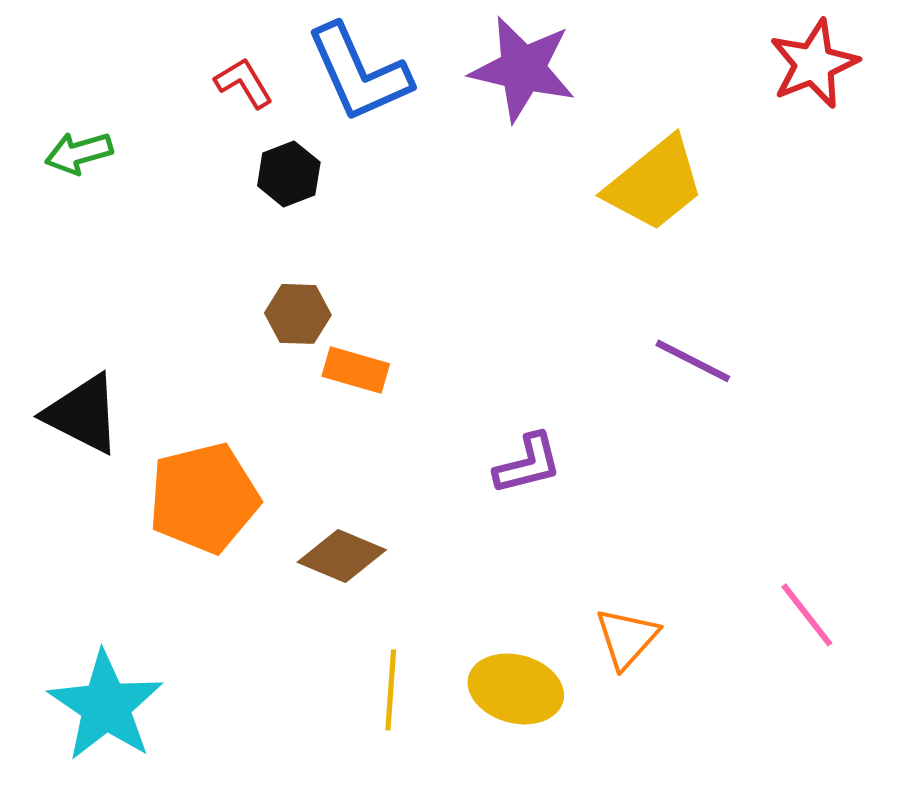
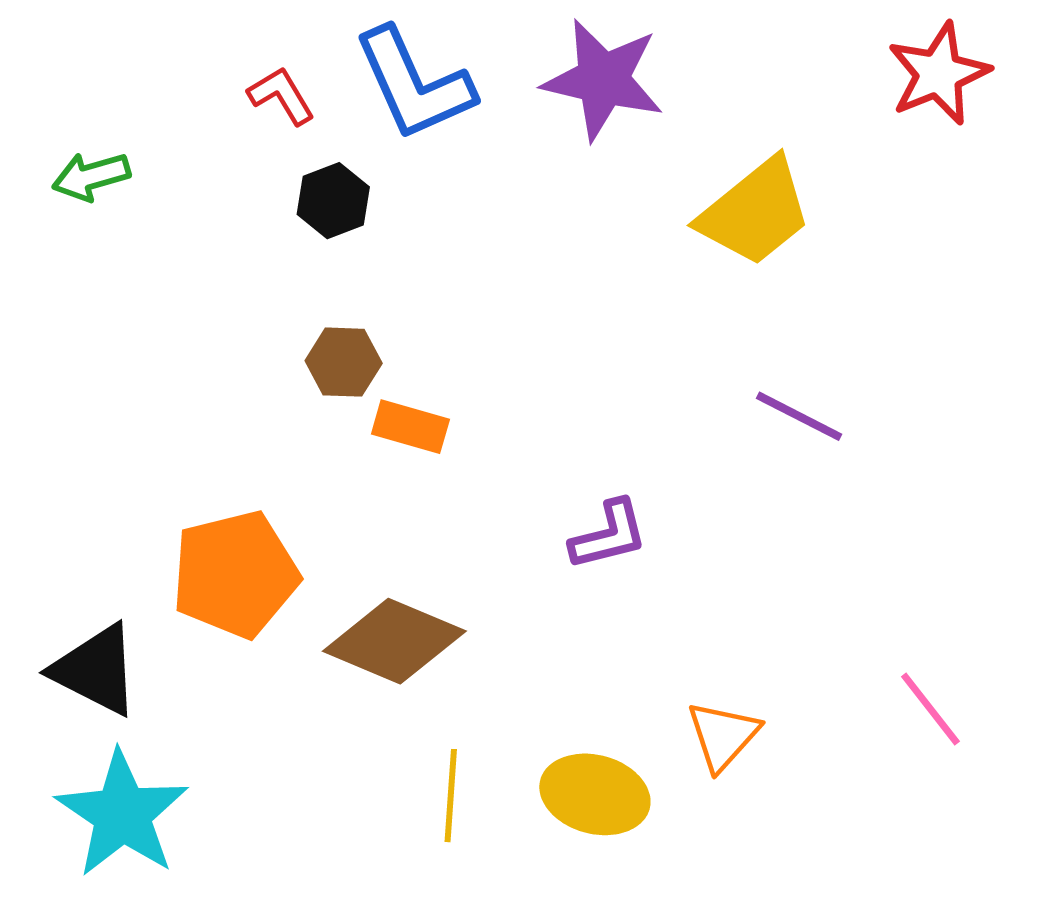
black triangle: (83, 414) -> (96, 670), moved
brown diamond: (342, 556) -> (394, 641), size x1.4

